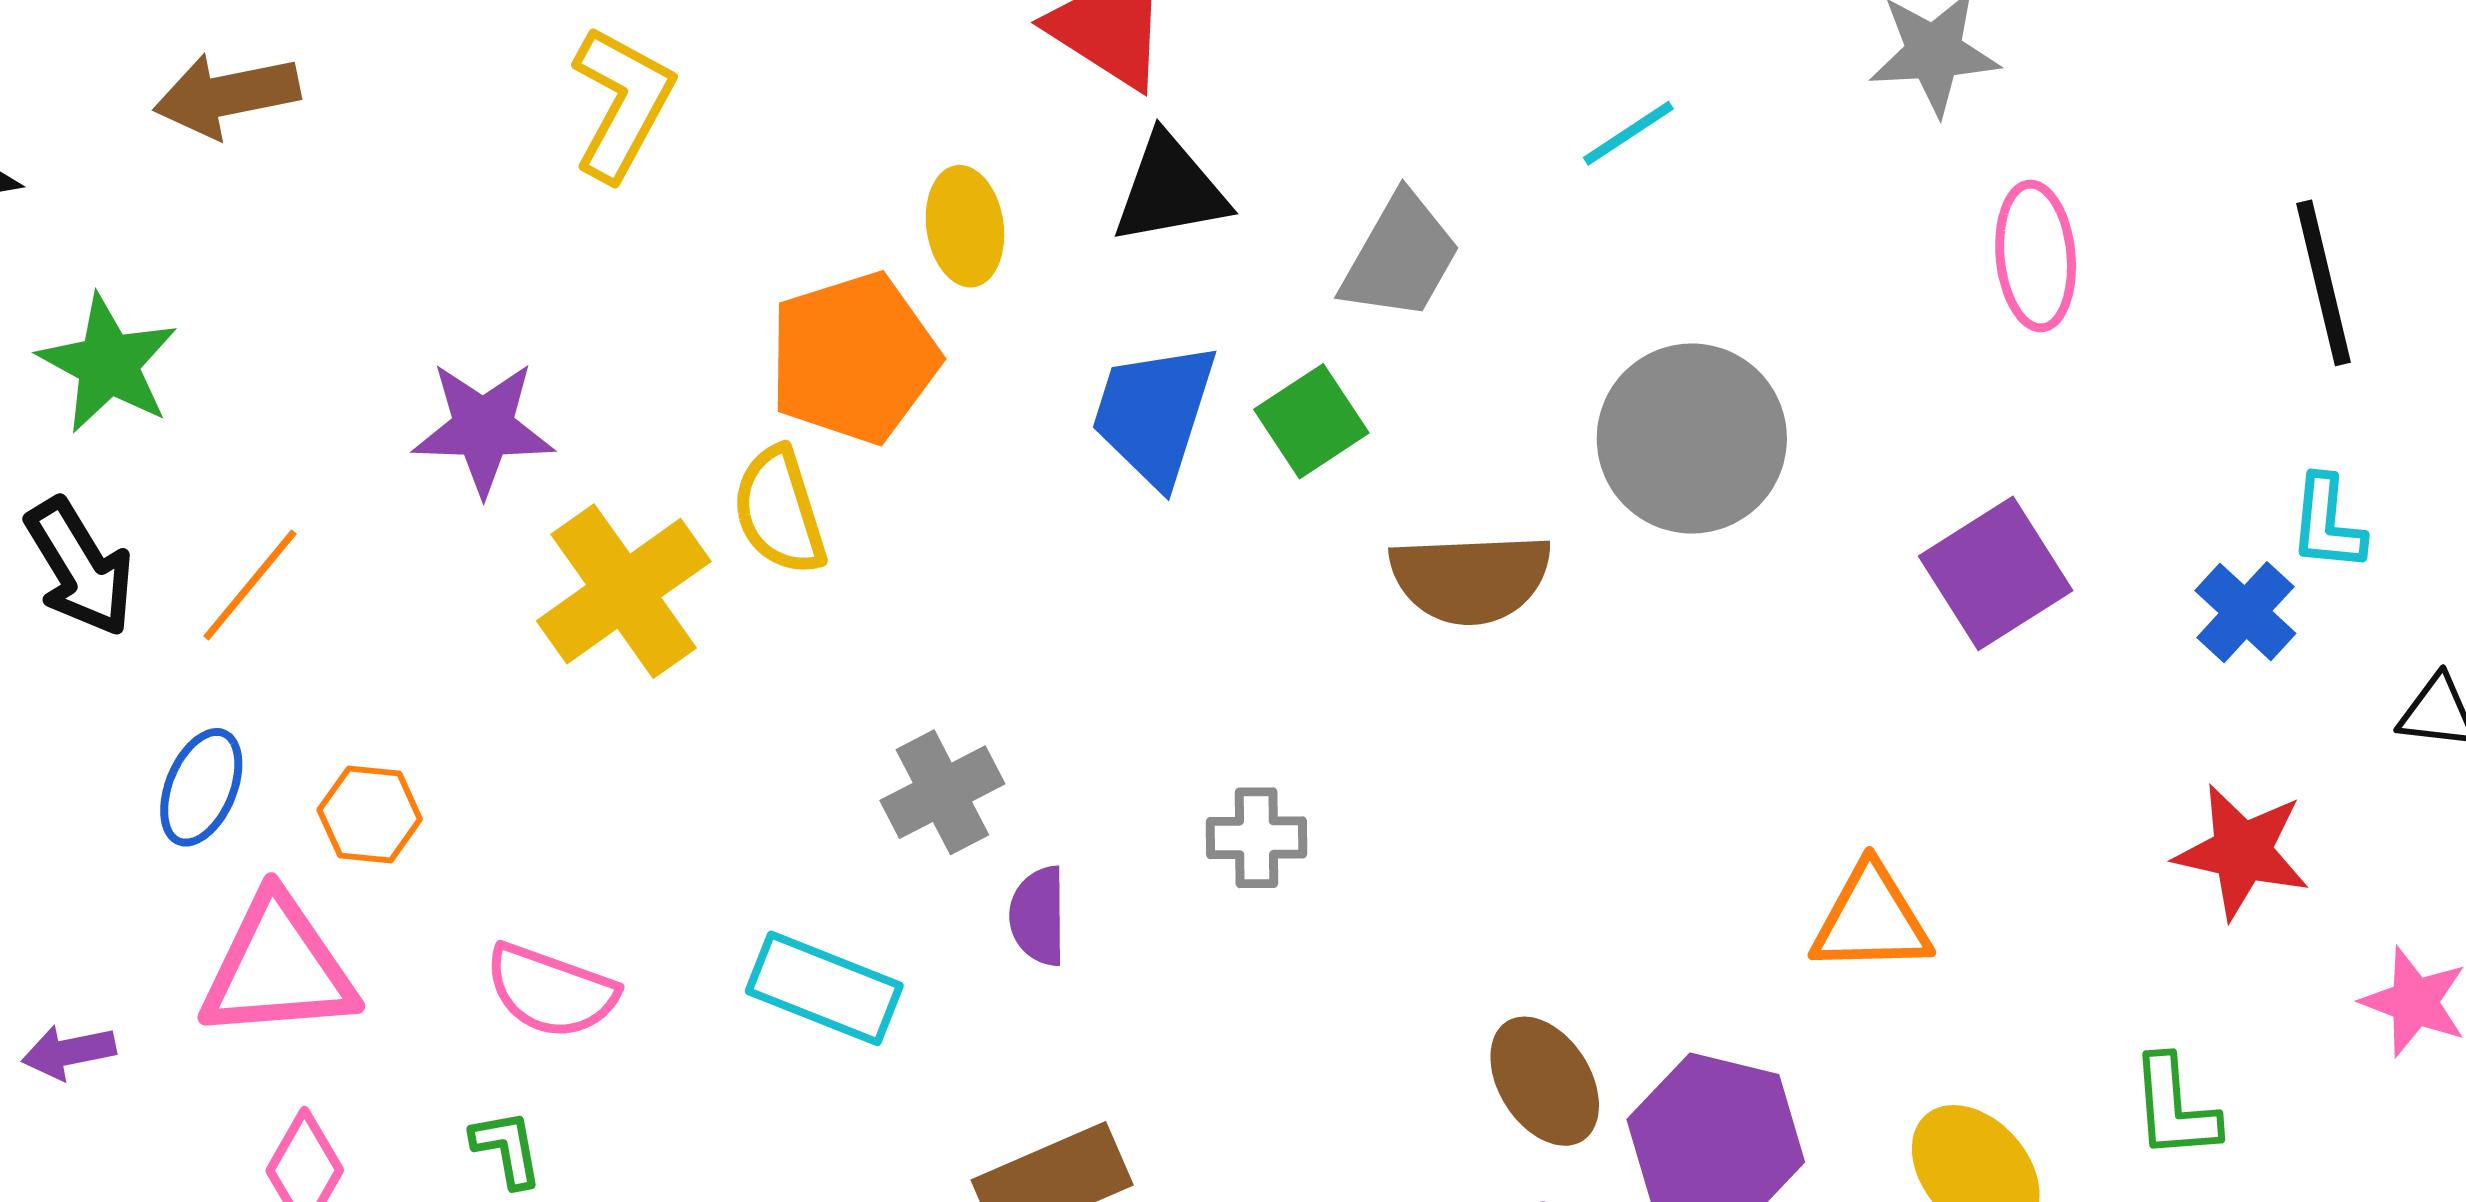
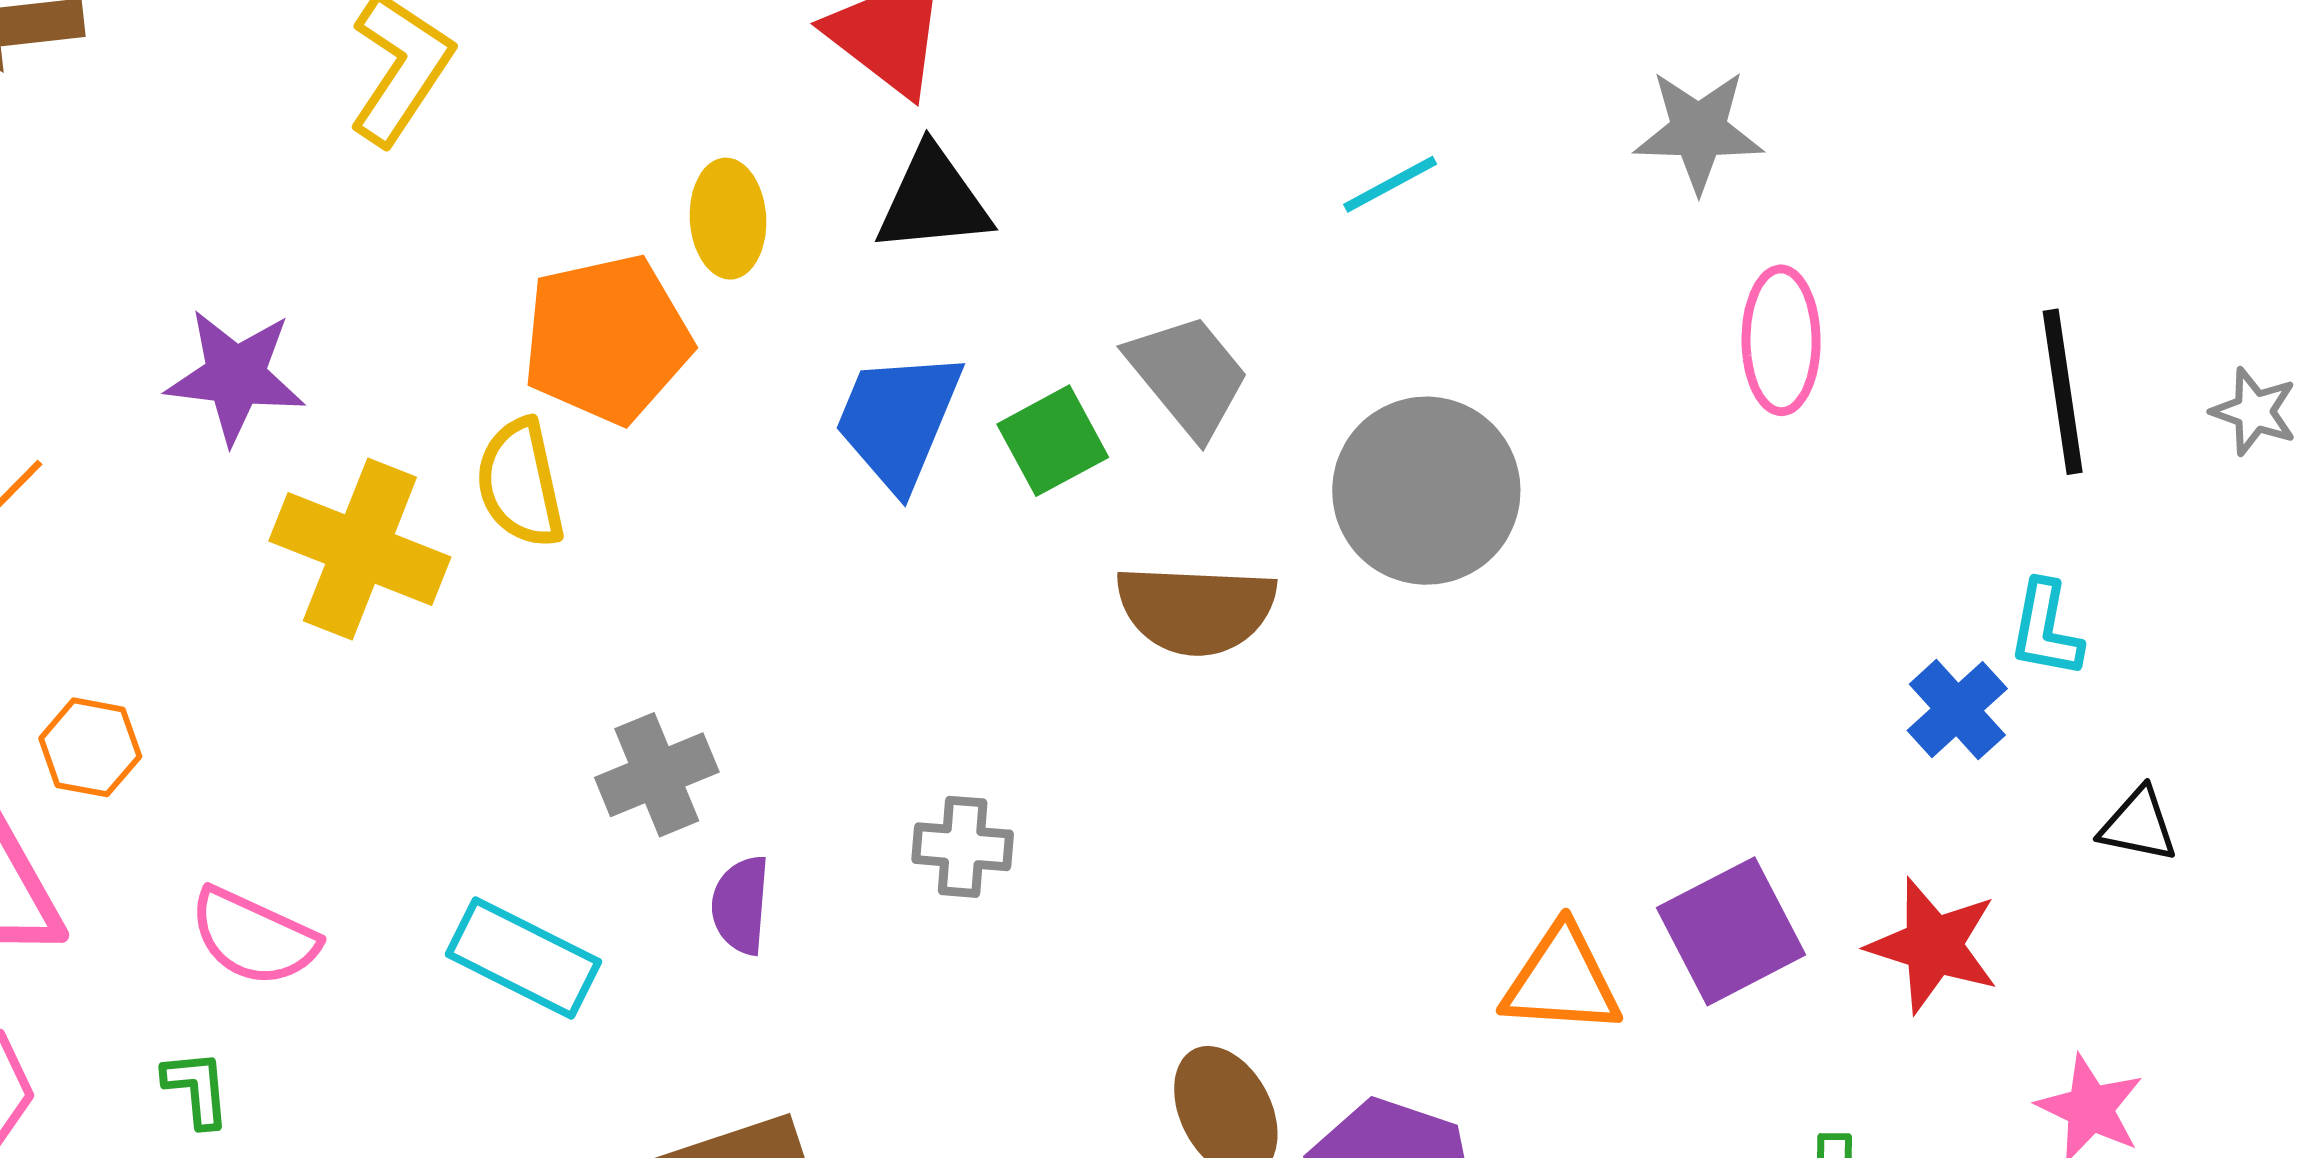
gray trapezoid: (1400, 257) -> (1188, 376), moved, turned -74
purple square: (1996, 573) -> (1731, 931), moved
yellow cross: (624, 591) -> (360, 549), turned -38

